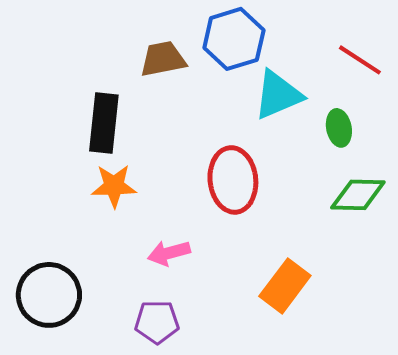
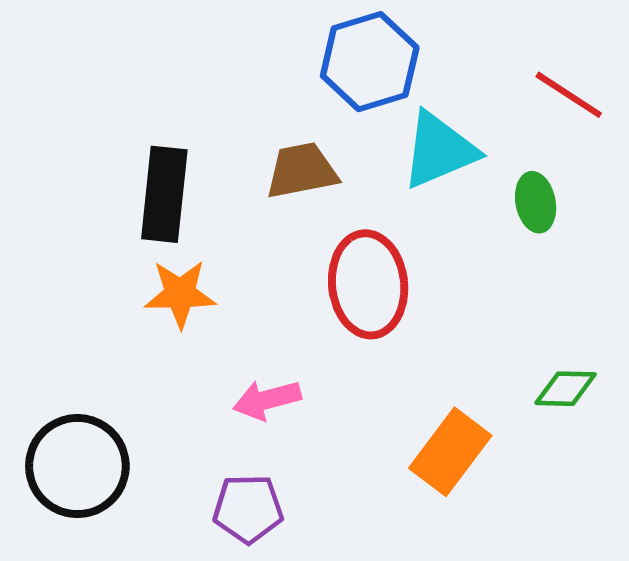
brown trapezoid: (163, 59) -> (302, 171), moved
green diamond: (358, 195) -> (566, 389), moved, size x0.7

